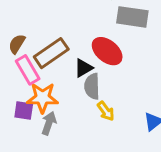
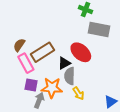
orange star: (43, 98) -> (52, 88), moved
purple square: (24, 111) -> (31, 85), moved

